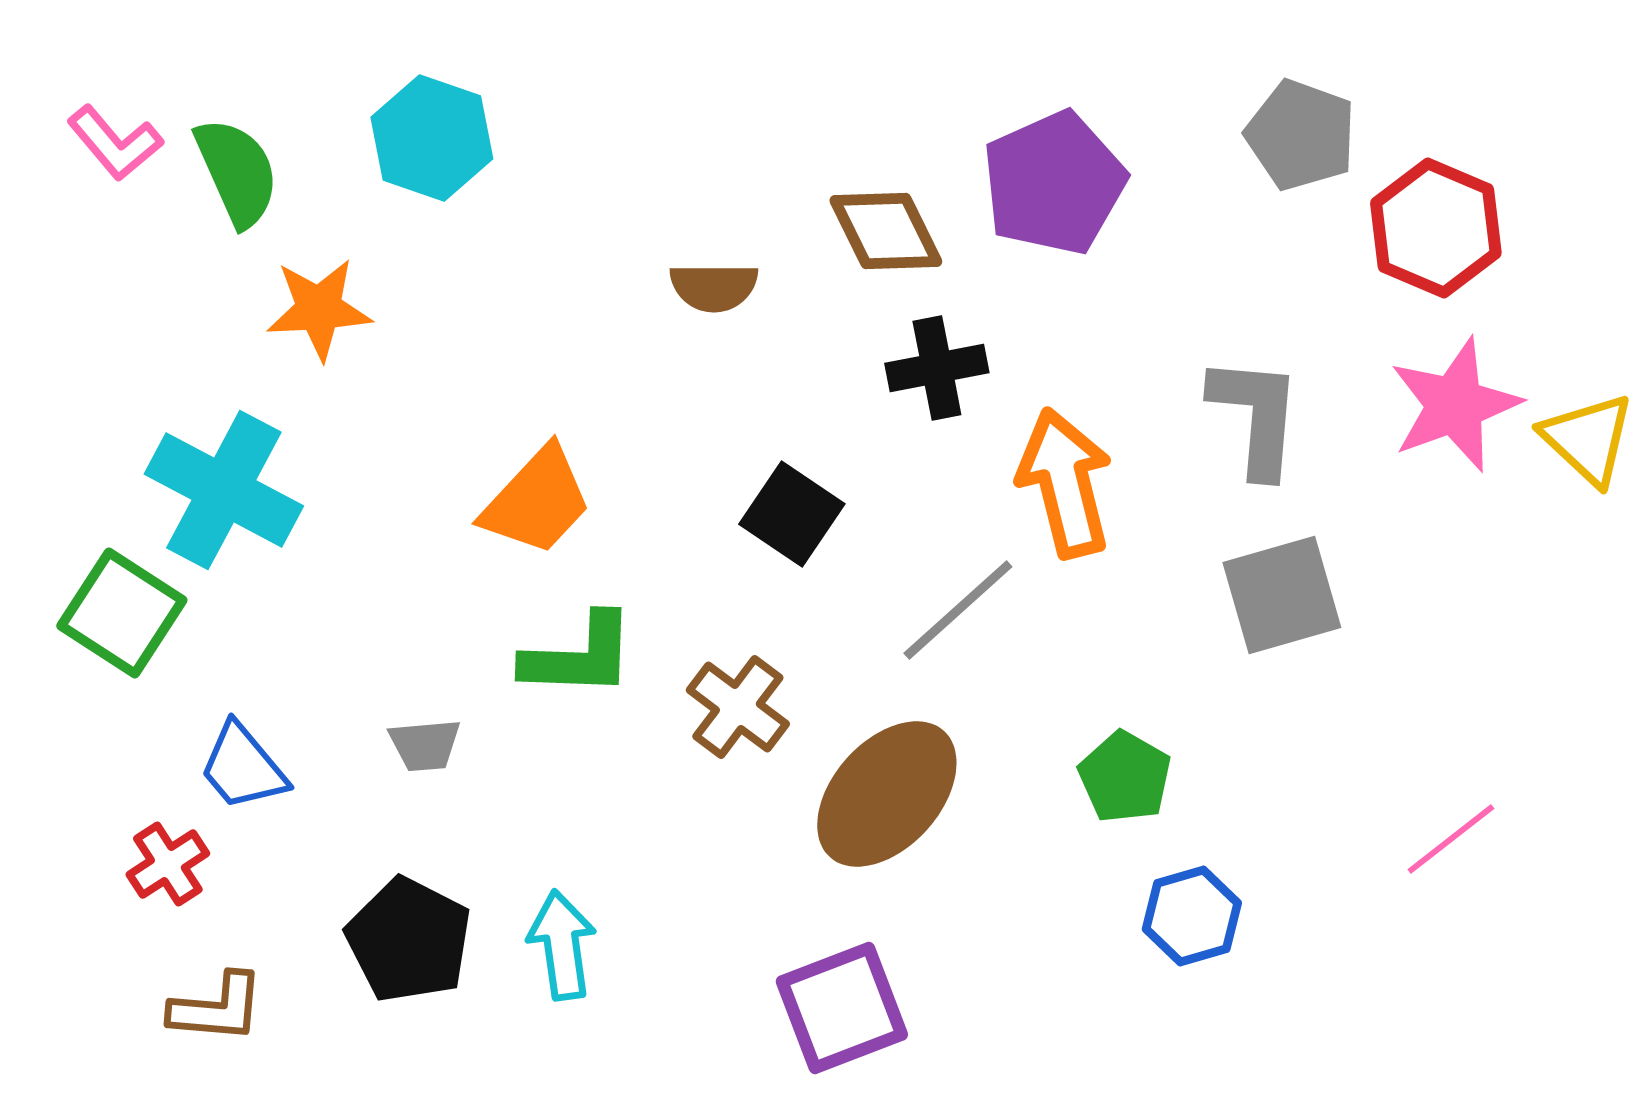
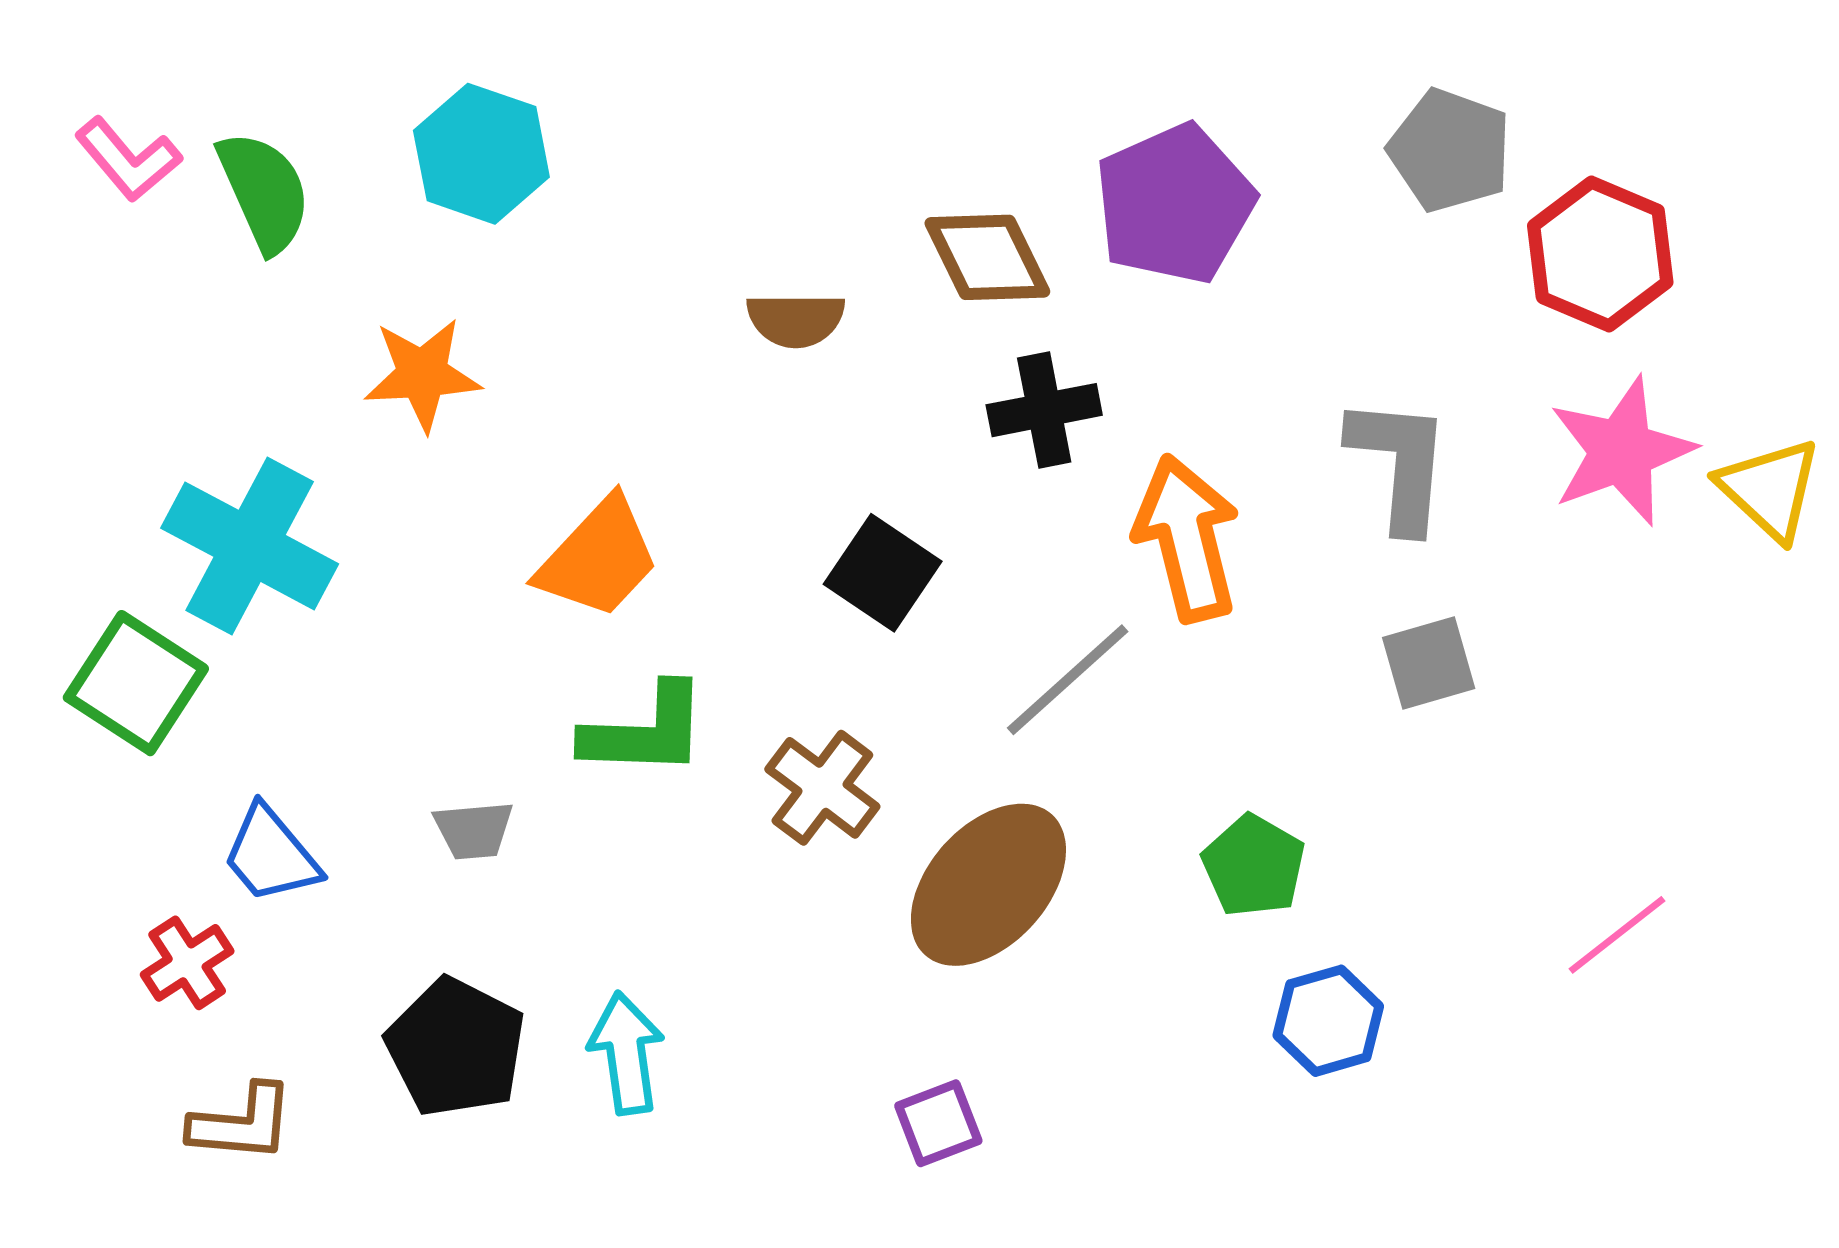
orange star: (319, 309) -> (422, 374), moved
gray square: (1282, 595) -> (1429, 663), size x0.7
purple square: (842, 1008) -> (938, 1123), size x0.6

